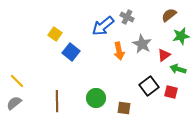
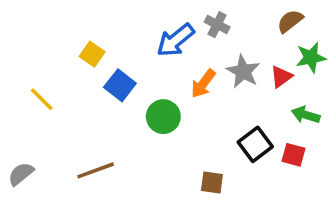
orange arrow: (119, 51) -> (203, 84), turned 48
red triangle: (164, 55) -> (281, 77), moved
yellow line: (17, 81) -> (42, 99), moved
green circle: (96, 98) -> (163, 117), moved
brown line: (57, 101) -> (96, 170), turned 70

